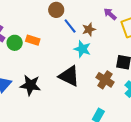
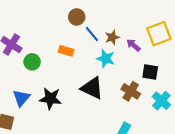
purple arrow: (110, 14) -> (133, 45), moved
orange rectangle: (33, 40) -> (66, 51), moved
green circle: (15, 43) -> (32, 62), moved

